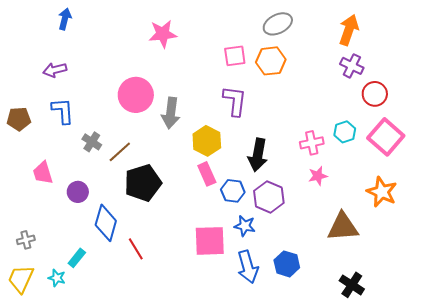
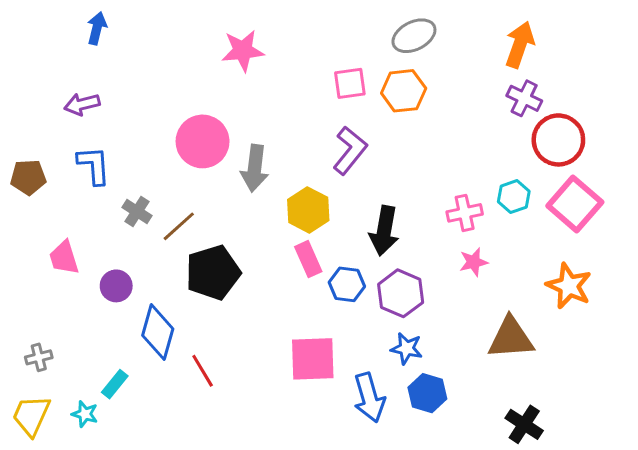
red circle: (375, 94) -> (558, 140), size x1.4
purple L-shape: (235, 101) -> (350, 150), turned 32
blue star: (245, 226) -> (407, 348), moved

